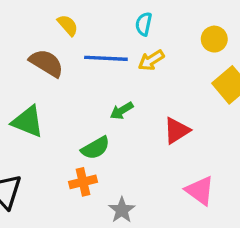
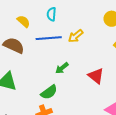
cyan semicircle: (144, 24) -> (52, 14), moved
red triangle: (177, 131) -> (96, 76), turned -42

